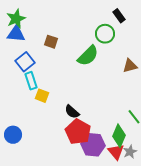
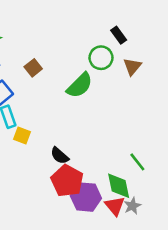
brown square: (51, 42) -> (33, 68), turned 32
brown triangle: (130, 66) -> (132, 67), moved, turned -35
green diamond: (119, 136) -> (119, 186), turned -35

